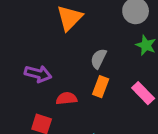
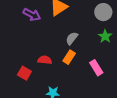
purple arrow: (38, 74) -> (32, 15), moved

